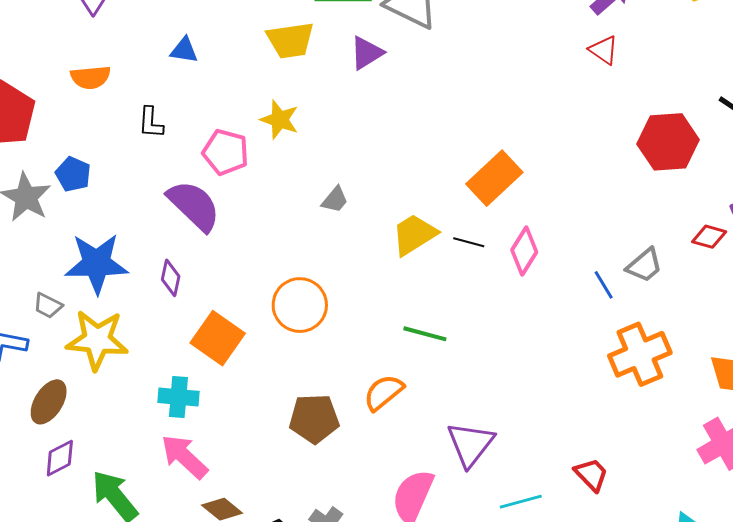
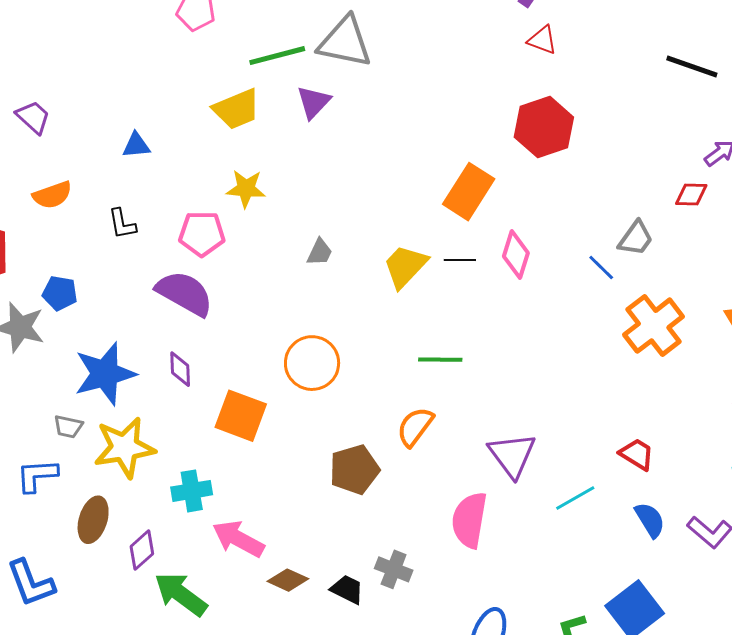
red hexagon: (668, 142) -> (544, 127), moved
cyan cross: (178, 397) -> (192, 491), moved
purple diamond: (60, 458) -> (142, 550), moved

